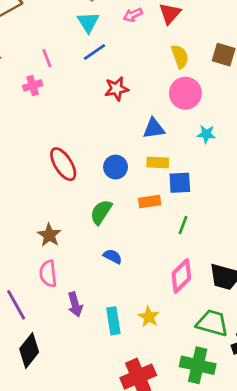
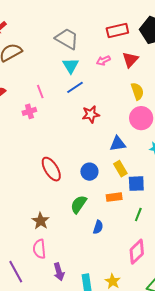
yellow rectangle: (158, 162) -> (120, 169), turned 56
blue semicircle: (113, 256) -> (98, 227), moved, turned 80

